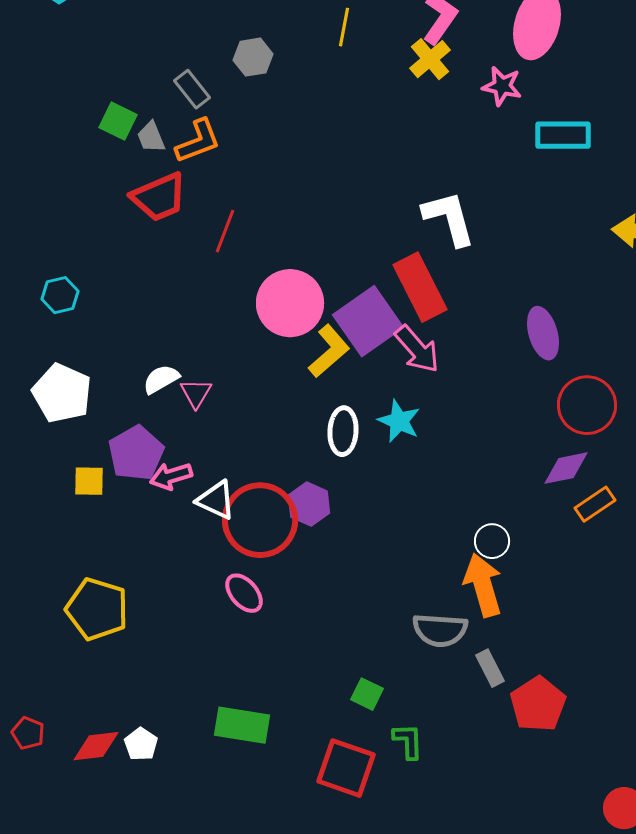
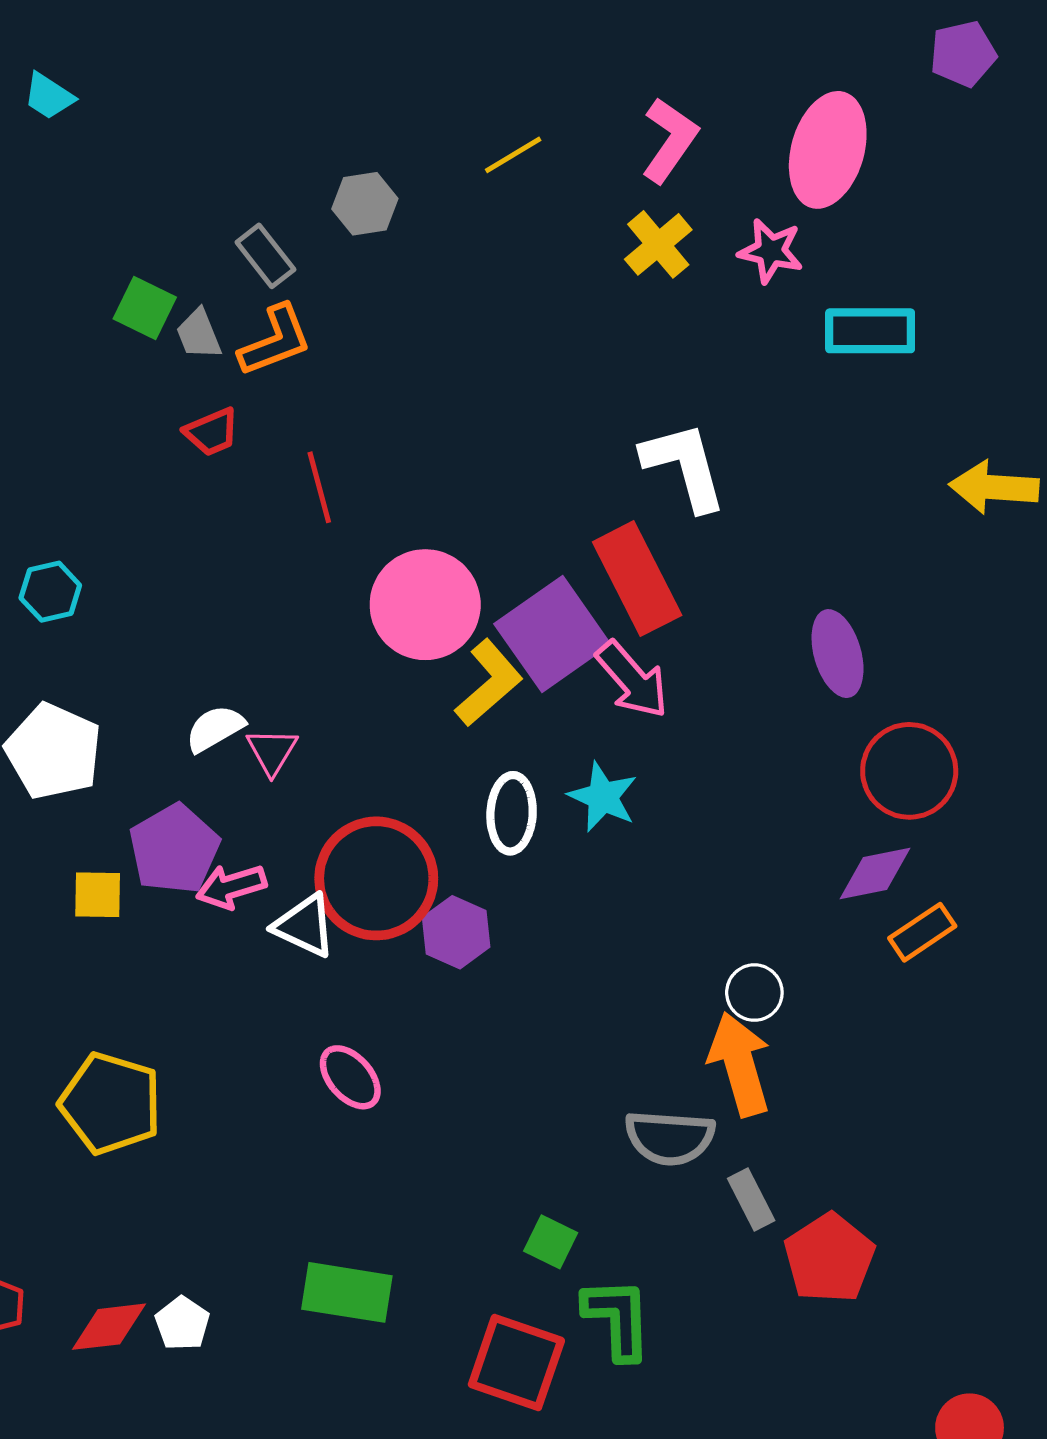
yellow line: (344, 27) -> (513, 155), turned 48
yellow cross: (430, 59) -> (658, 244), moved
red trapezoid: (159, 197) -> (212, 432), size x0.6
red line: (225, 231) -> (319, 487), turned -36
red circle: (260, 520) -> (376, 878), moved
green L-shape: (408, 741) -> (617, 1319), size x1.4

